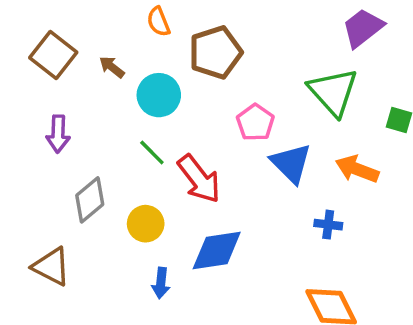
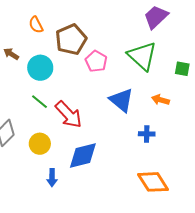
pink pentagon: (255, 122) -> (96, 61), moved
orange arrow: (357, 169) -> (160, 100), size x0.7

